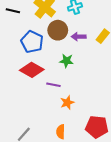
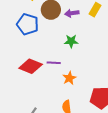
green star: (67, 61) -> (71, 41), moved
red diamond: (32, 70) -> (31, 66), moved

